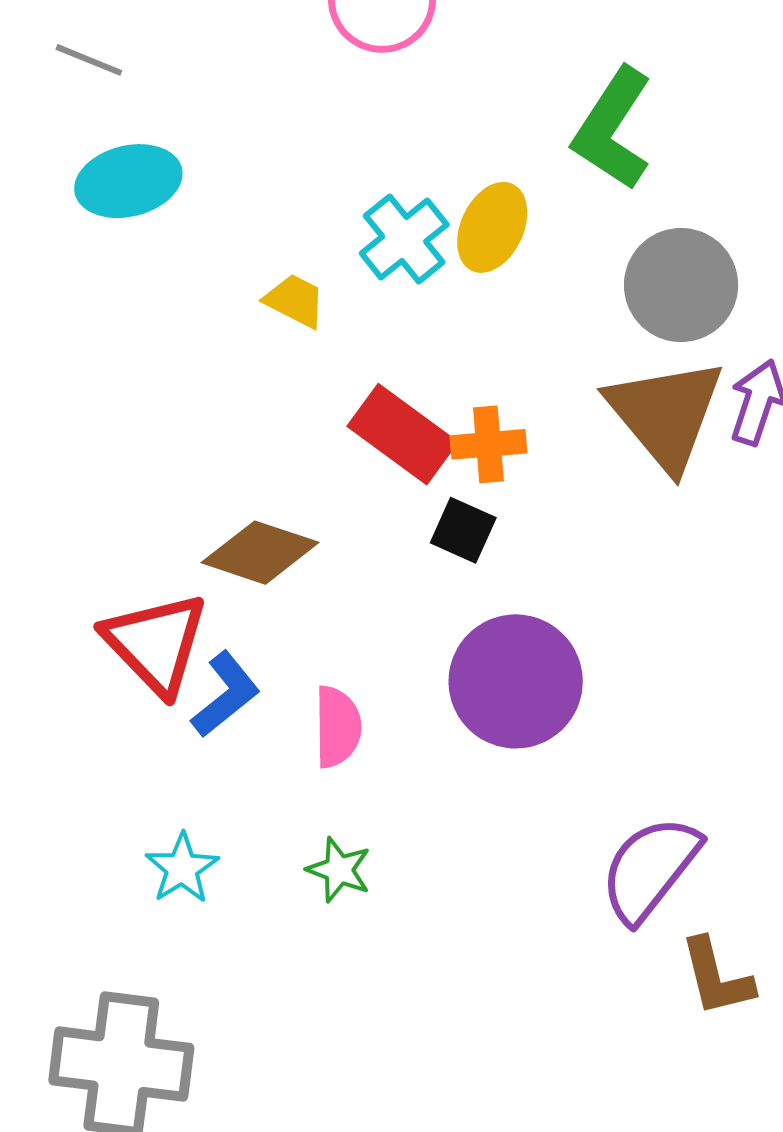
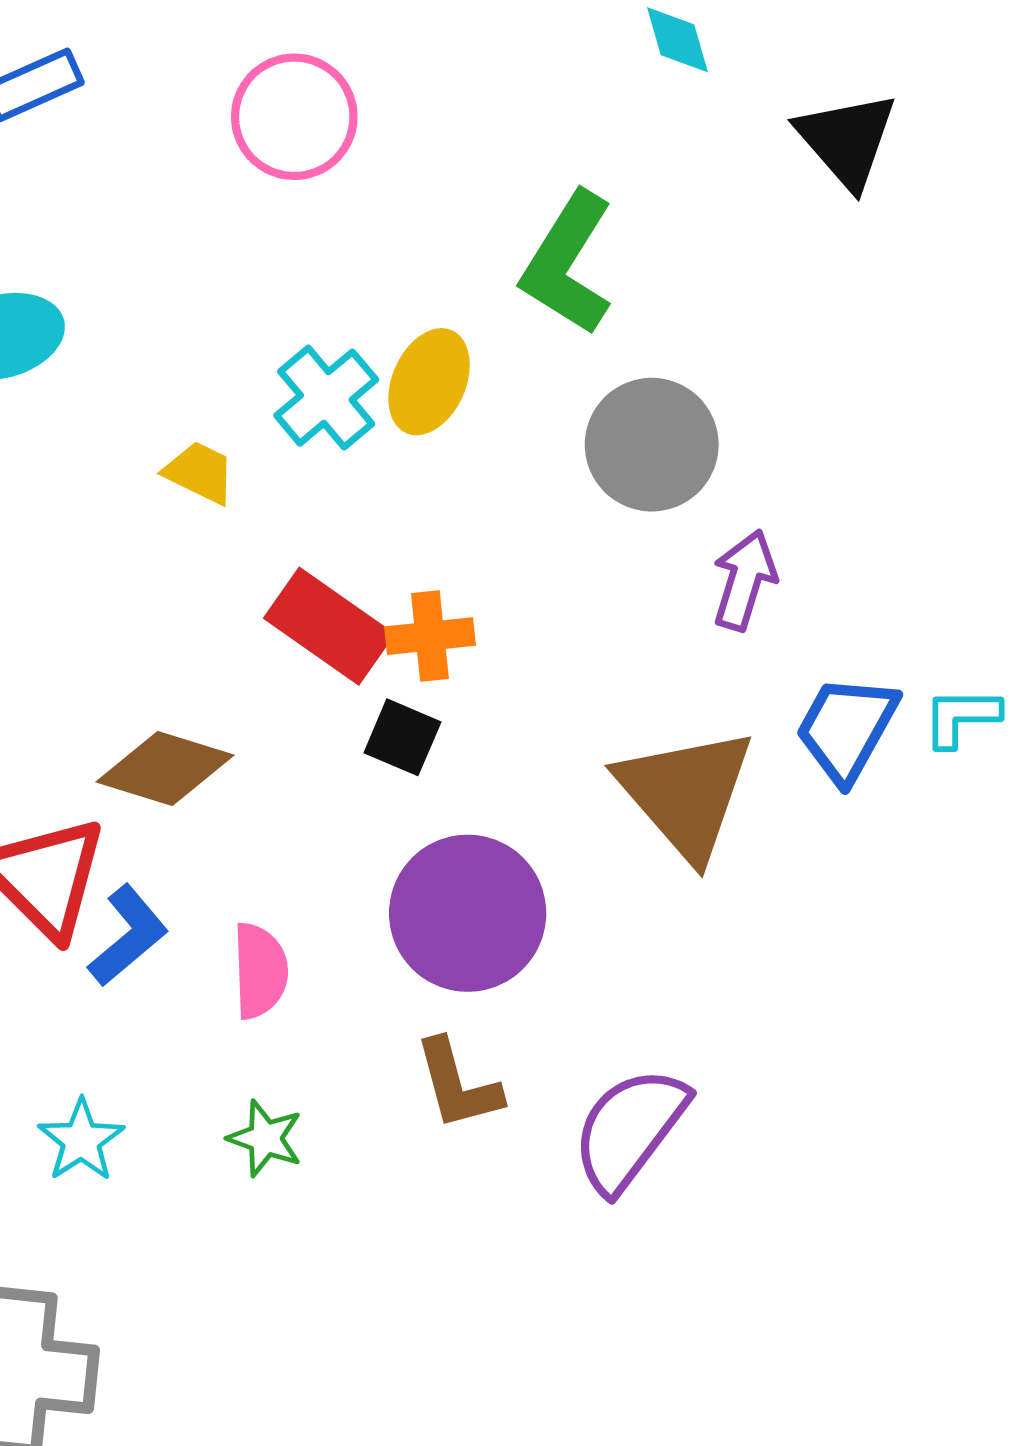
brown triangle: (666, 414) -> (686, 793), moved
brown L-shape: (717, 977) -> (458, 1085), moved

